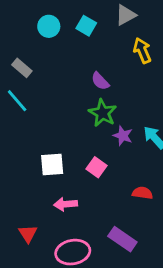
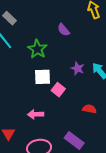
green star: (103, 113) -> (37, 49), moved
white square: (52, 165) -> (42, 77), moved

